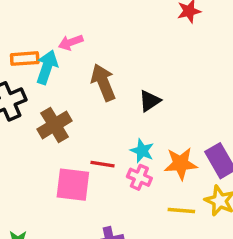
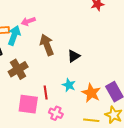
red line: (103, 164) -> (46, 92), turned 72
orange star: (181, 164) -> (91, 93), turned 30
pink cross: (139, 177) -> (56, 113), moved

